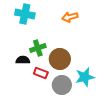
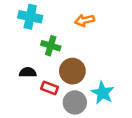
green cross: (38, 48) -> (51, 46), moved, turned 35
cyan star: (85, 77) -> (103, 93), turned -30

